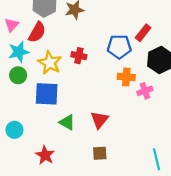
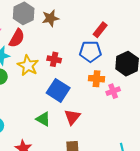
red rectangle: (143, 33) -> (100, 30), moved
blue square: (47, 94) -> (58, 90), moved, turned 30

